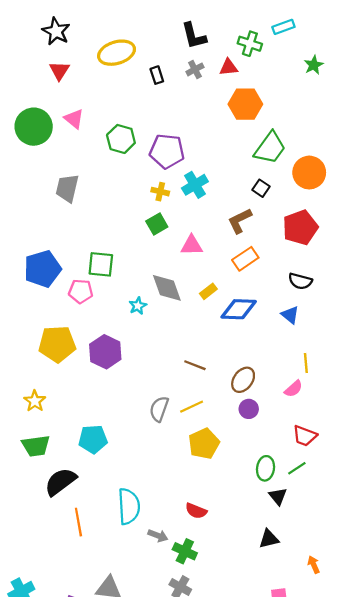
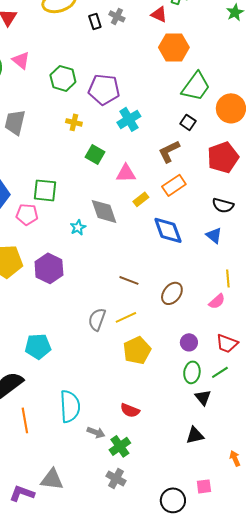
red triangle: (229, 67) -> (159, 14), turned 30
gray cross: (195, 69) -> (117, 16), moved, turned -35
yellow cross: (160, 192) -> (74, 122), moved
green square: (157, 224) -> (95, 154), turned -30
yellow rectangle: (208, 291) -> (141, 199), moved
blue diamond: (239, 309) -> (168, 230), turned 68
purple circle: (249, 409) -> (189, 342), moved
green cross: (185, 551) -> (120, 446), turned 30

